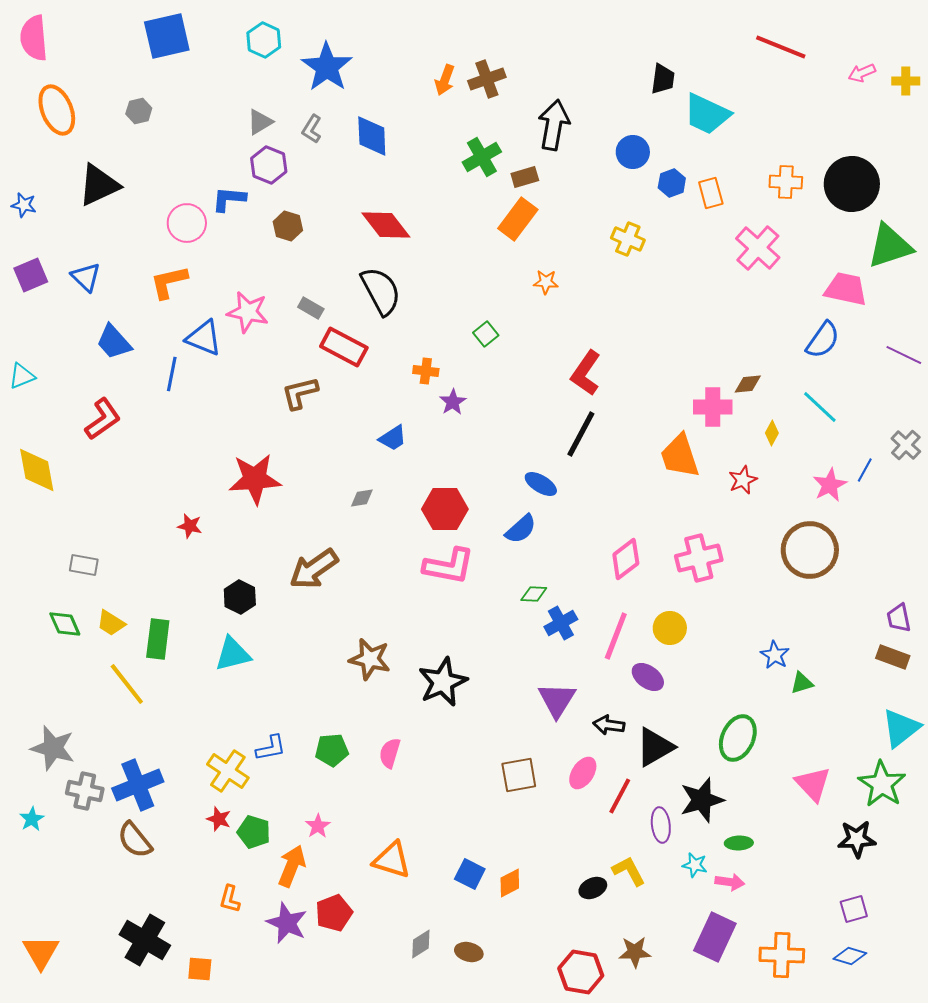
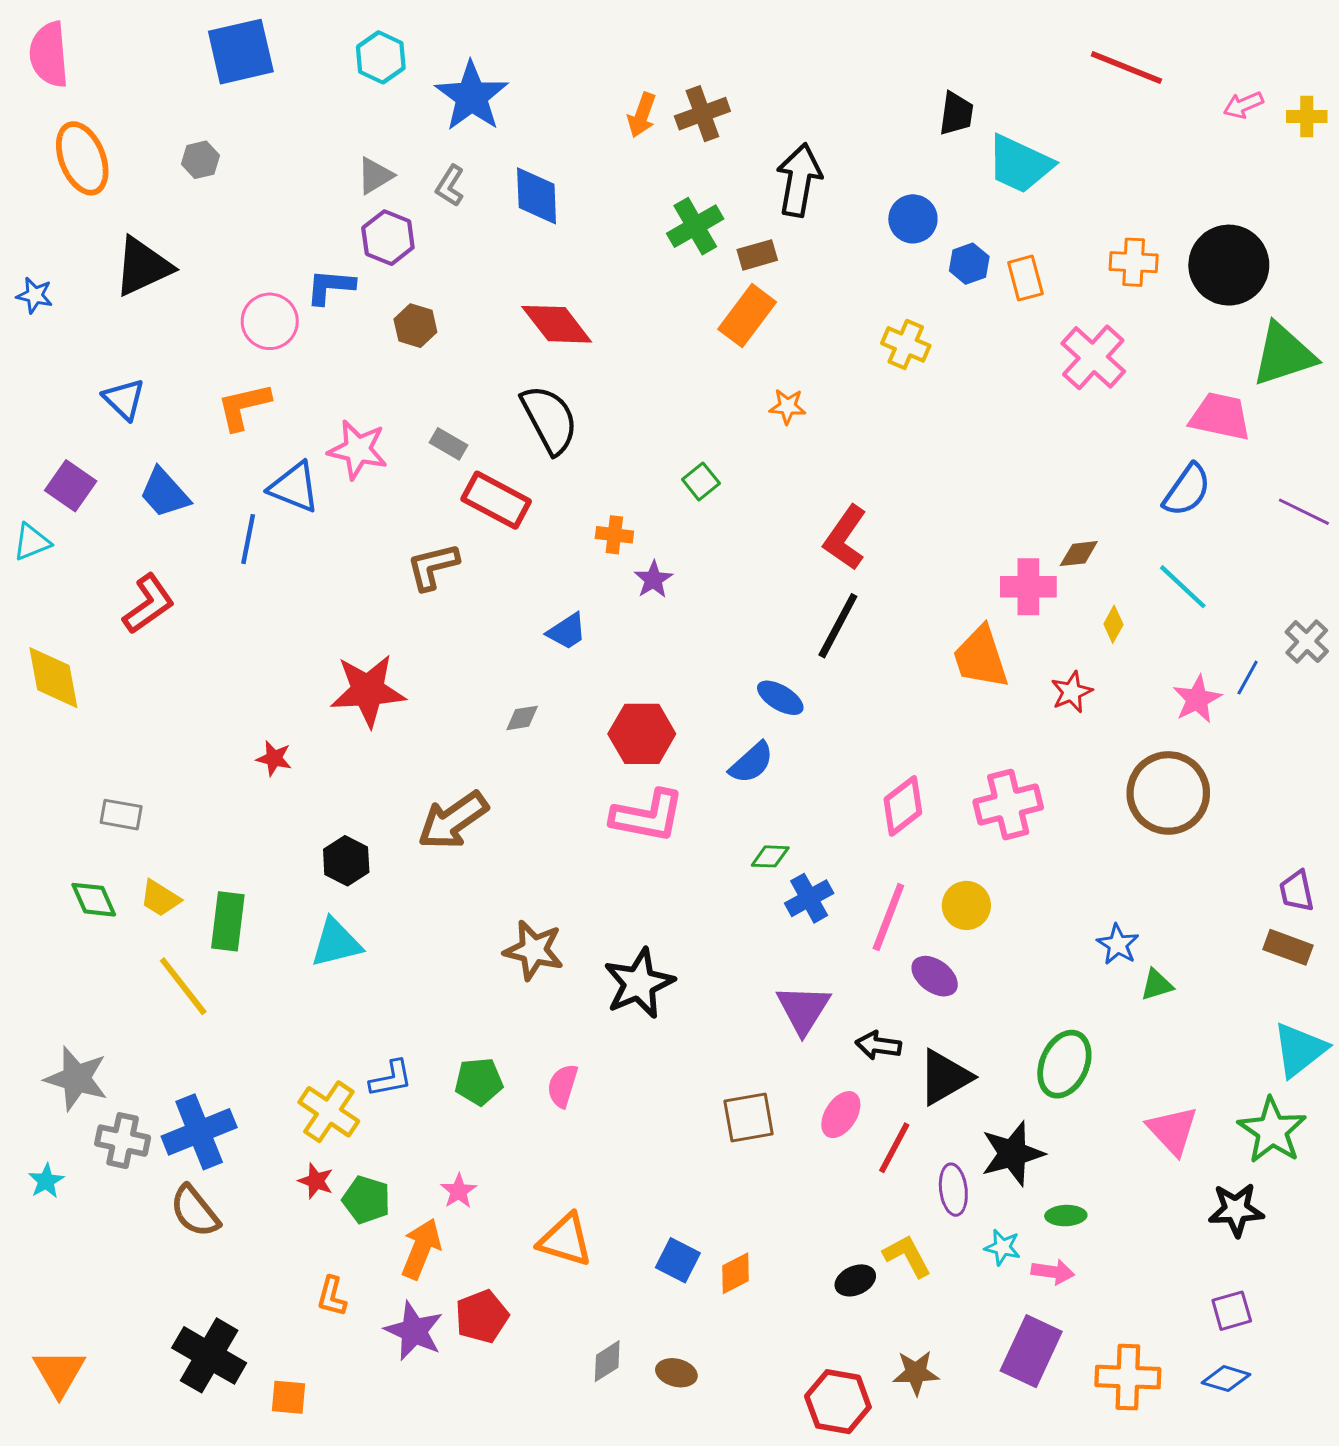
purple square: (31, 275) -> (71, 486), moved, turned -32

